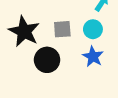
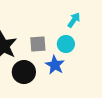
blue star: (93, 57) -> (55, 65), moved

